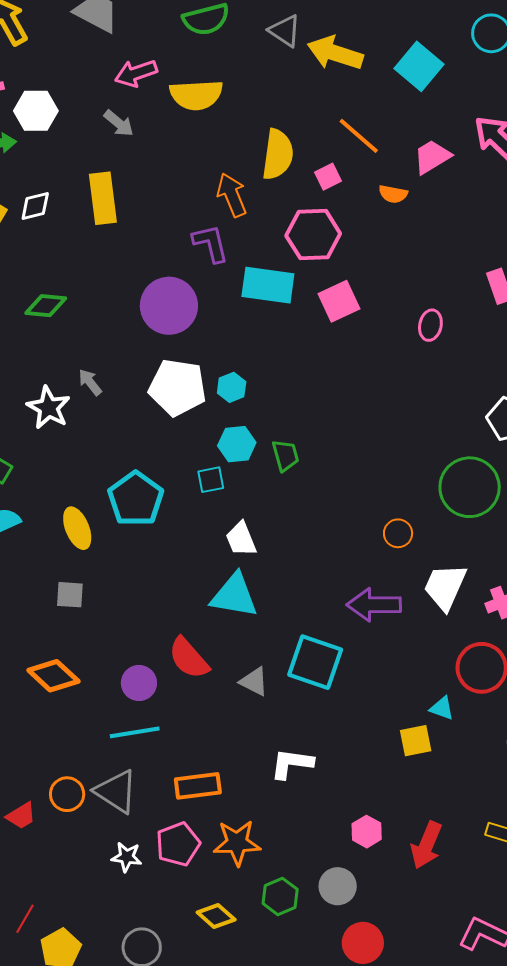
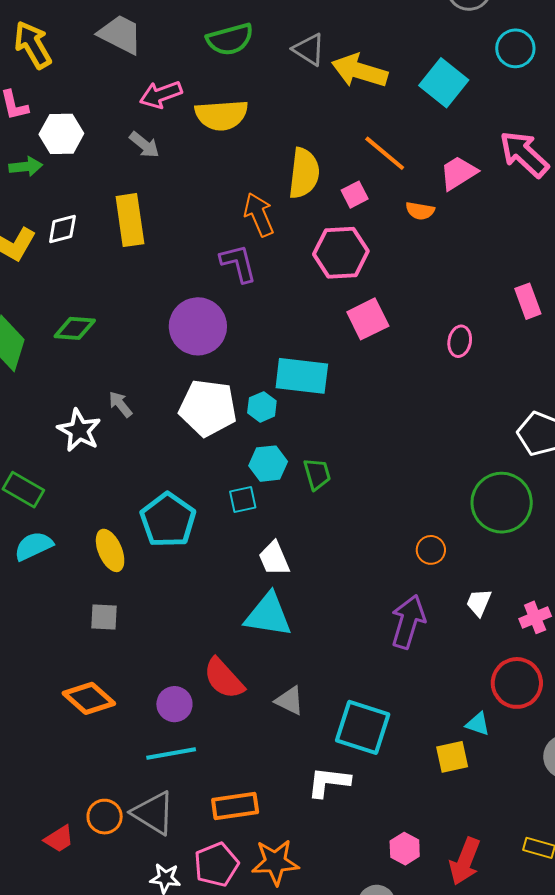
cyan rectangle: (268, 285) -> (302, 376), moved
white trapezoid: (445, 587) -> (479, 603), size x0.6
purple arrow: (374, 605) -> (408, 622), turned 108
cyan square: (315, 662) -> (363, 727), moved

